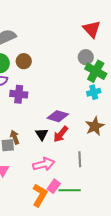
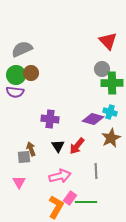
brown circle: (24, 61) -> (31, 73), moved
green cross: (96, 71) -> (112, 83), turned -30
cyan cross: (94, 92) -> (110, 112), moved, turned 32
purple cross: (19, 94) -> (50, 119), moved
purple diamond: (58, 116) -> (93, 119), moved

